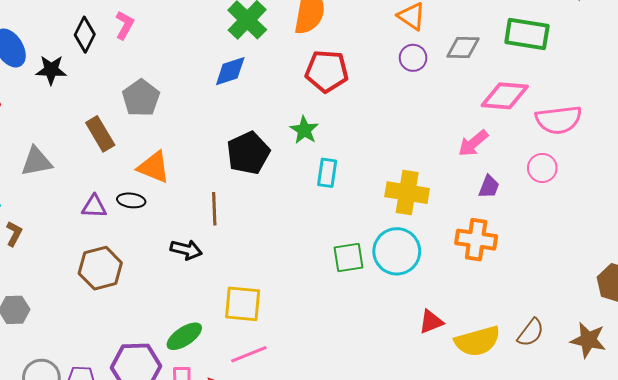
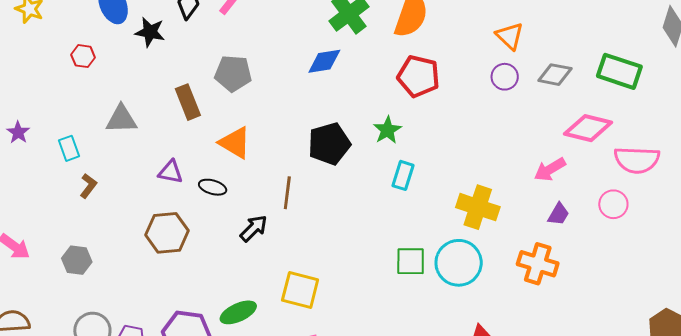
gray pentagon: (141, 98) -> (233, 73), turned 30
black ellipse: (131, 200) -> (213, 187), moved
black arrow: (186, 250) -> (254, 228), turned -68

